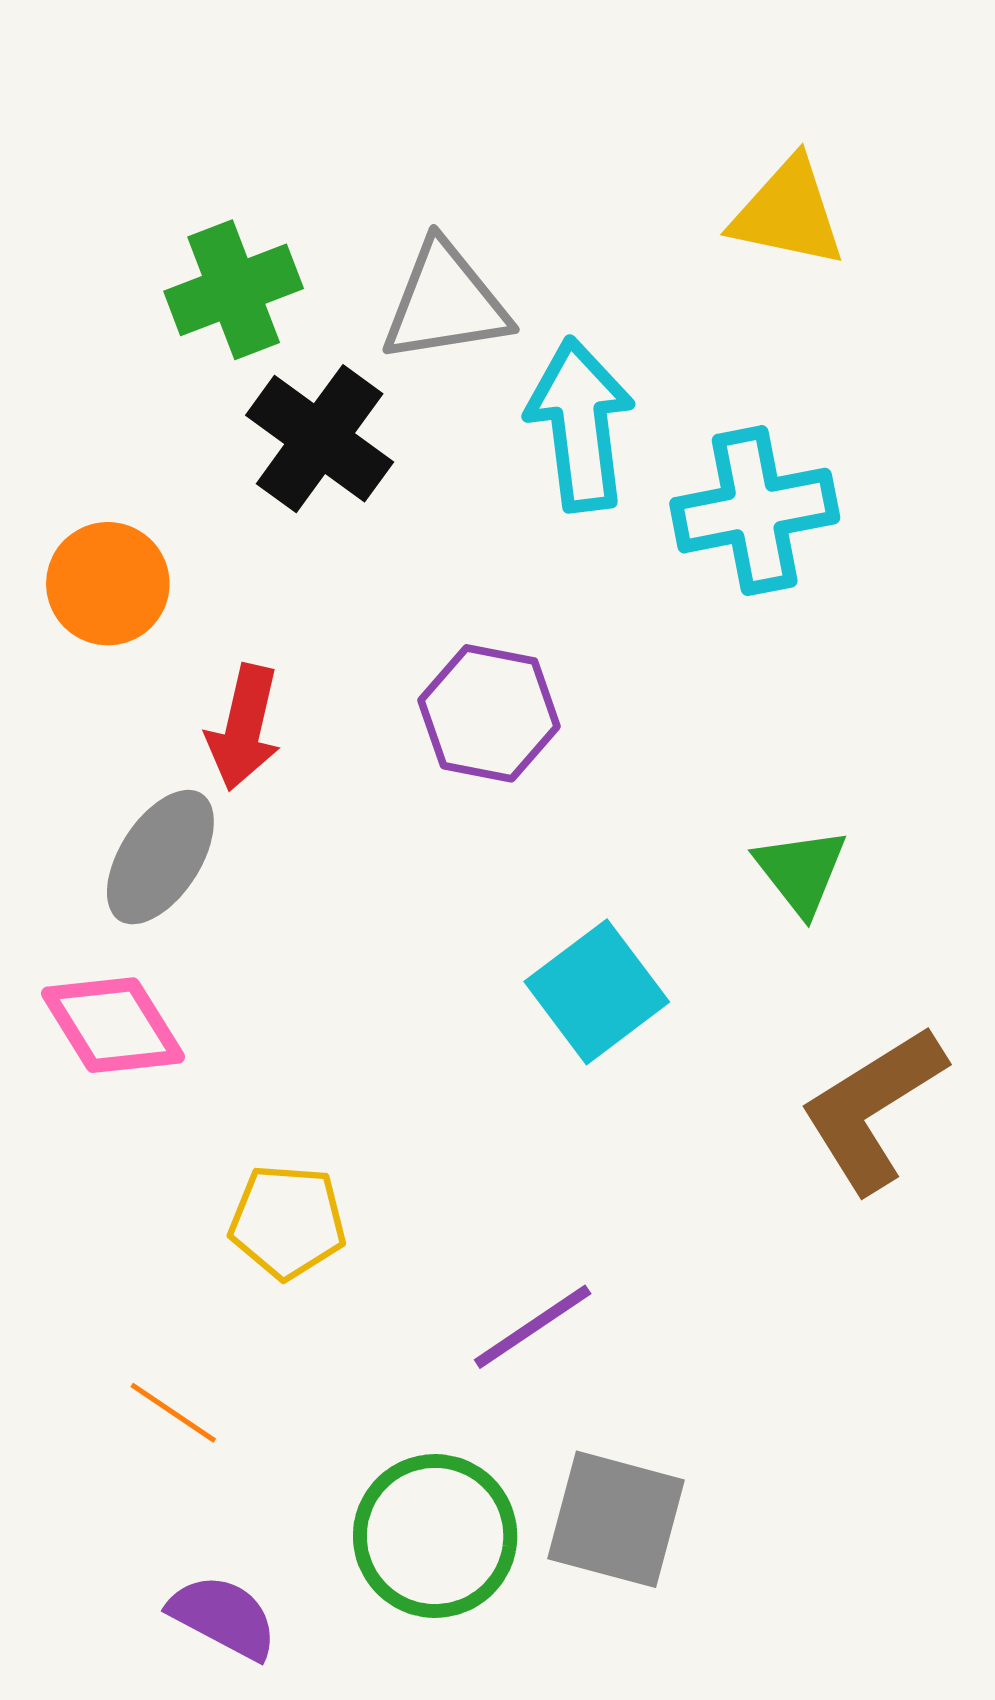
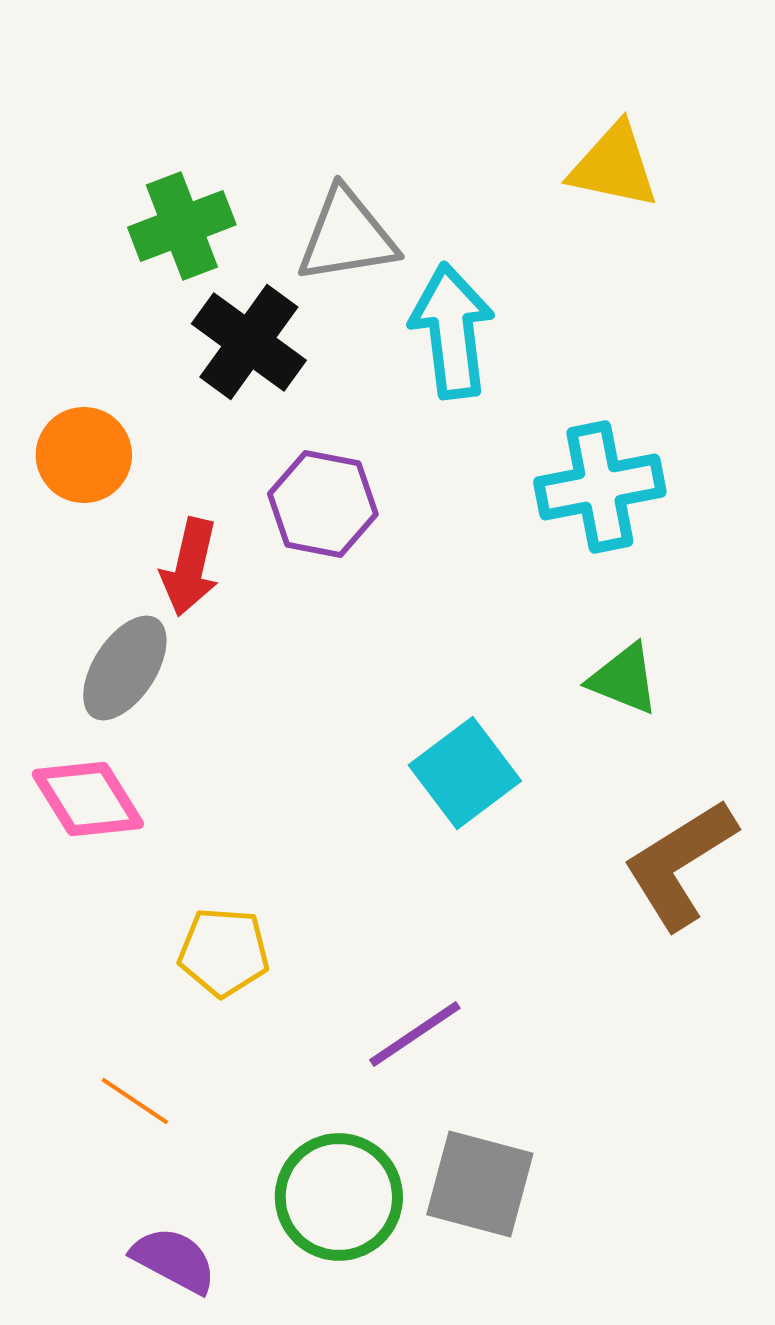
cyan cross: (755, 511) -> (600, 487), moved
purple hexagon: (489, 713) -> (323, 504), moved
green triangle: (801, 871) -> (624, 679), turned -30

